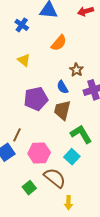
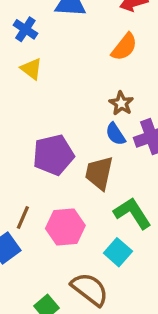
orange semicircle: (59, 43) -> (124, 47), moved
yellow triangle: (24, 60) -> (31, 69), moved
blue semicircle: (63, 87) -> (115, 134), moved
pink hexagon: (39, 153) -> (65, 227), moved

